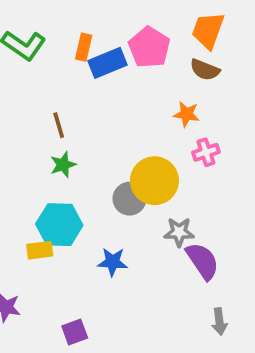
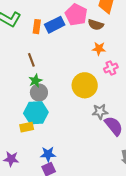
orange rectangle: (84, 47) -> (37, 27), moved
brown semicircle: (205, 70) -> (96, 25), moved
gray circle: (129, 199) -> (39, 93), moved
blue star: (112, 262) -> (48, 154), moved

